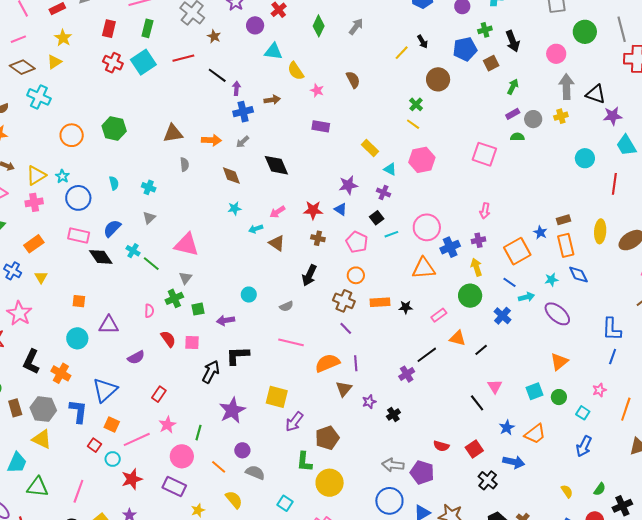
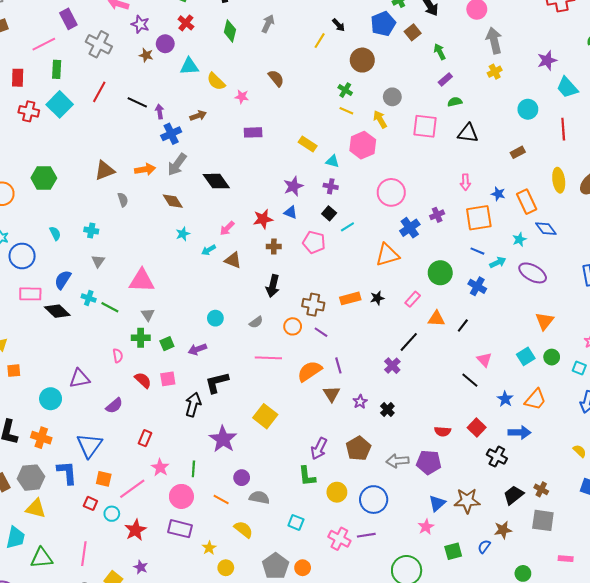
brown star: (214, 36) -> (146, 55), moved
red line: (183, 58) -> (99, 92), turned -35
green arrow: (513, 87) -> (440, 52), turned -42
black triangle: (596, 94) -> (468, 133), moved
gray circle: (533, 119) -> (392, 97), moved
gray arrow: (243, 142) -> (177, 165), size x1.6
pink arrow: (485, 211) -> (465, 182), moved
brown rectangle: (563, 220) -> (518, 152), moved
pink circle: (427, 227) -> (391, 192), moved
orange square: (517, 251) -> (479, 218), turned 32
yellow arrow: (476, 267) -> (380, 119), moved
orange circle: (356, 275) -> (293, 326), moved
green cross: (174, 298) -> (141, 338), turned 36
orange square: (79, 301) -> (14, 371), moved
yellow square: (277, 397) -> (265, 416), turned 35
purple arrow: (294, 422) -> (319, 449), moved
brown pentagon: (327, 438) -> (358, 448), moved
yellow circle: (330, 483) -> (337, 492), size x0.7
blue circle: (389, 501) -> (374, 500), moved

